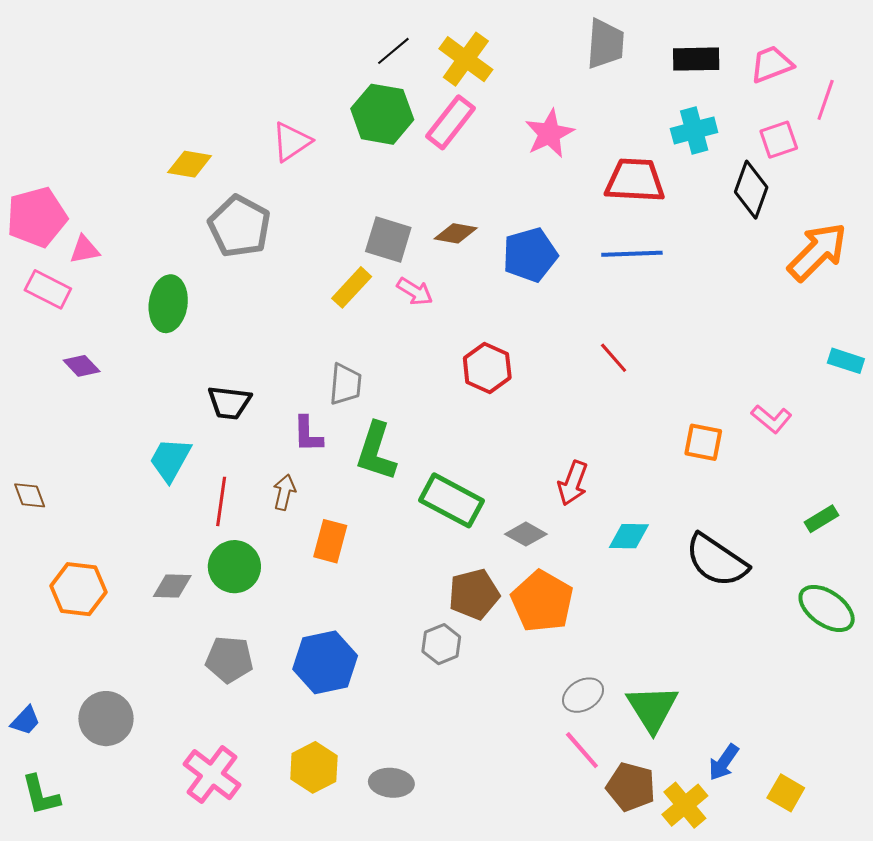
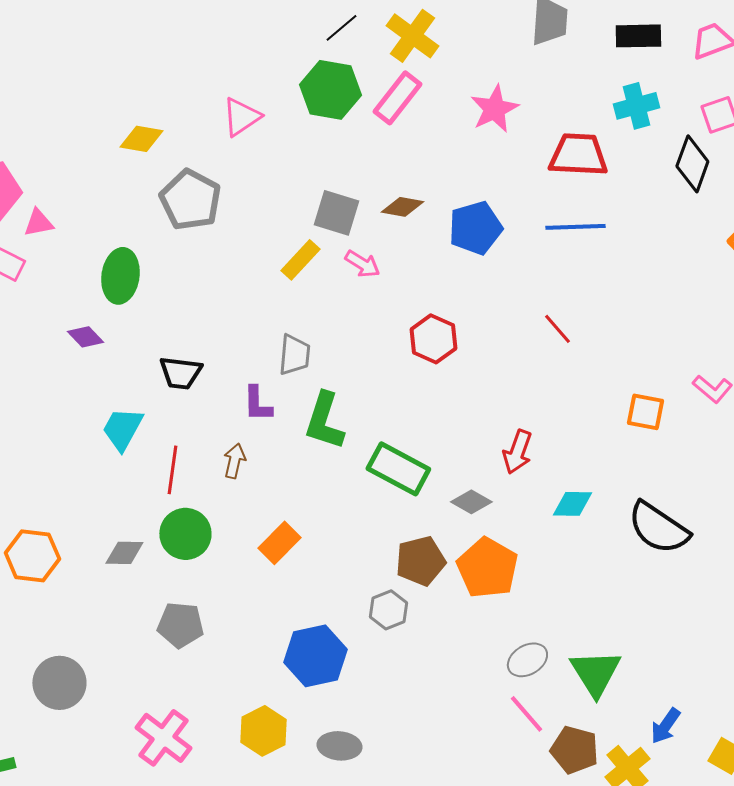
purple diamond: (82, 366) -> (85, 337), moved
orange rectangle: (330, 541) -> (279, 543), moved, turned 30
blue hexagon: (325, 662) -> (315, 656), moved

